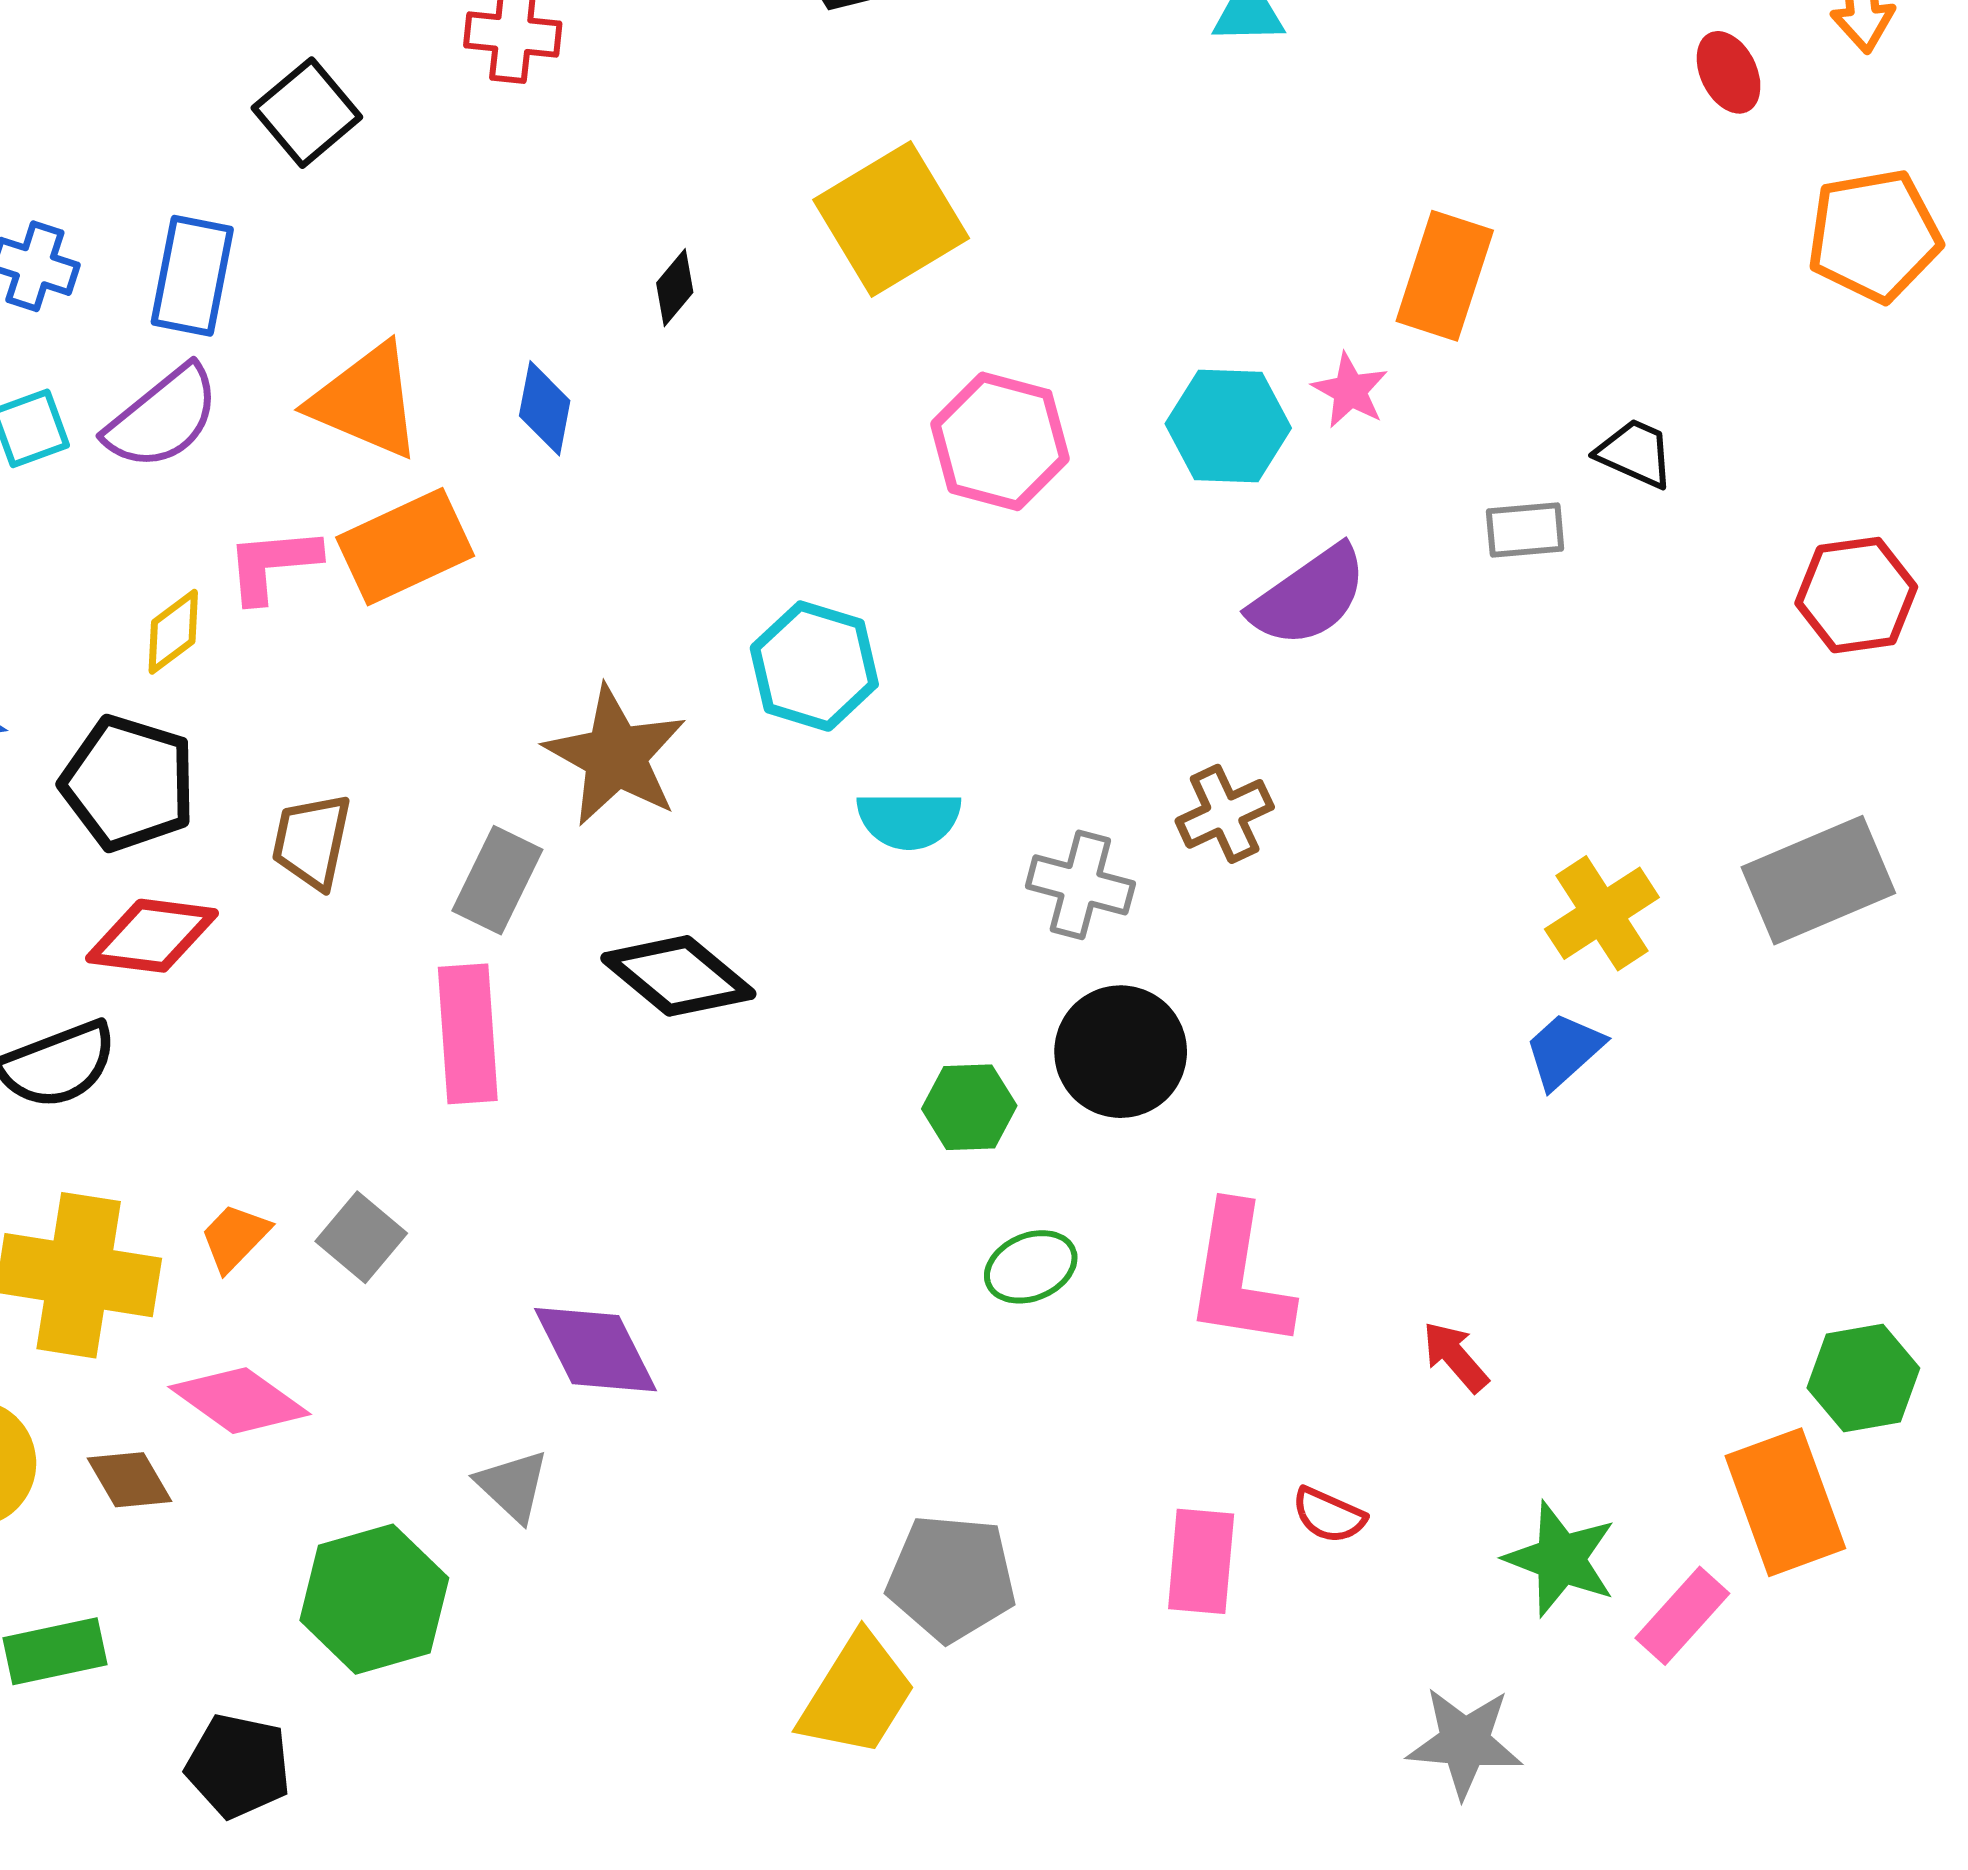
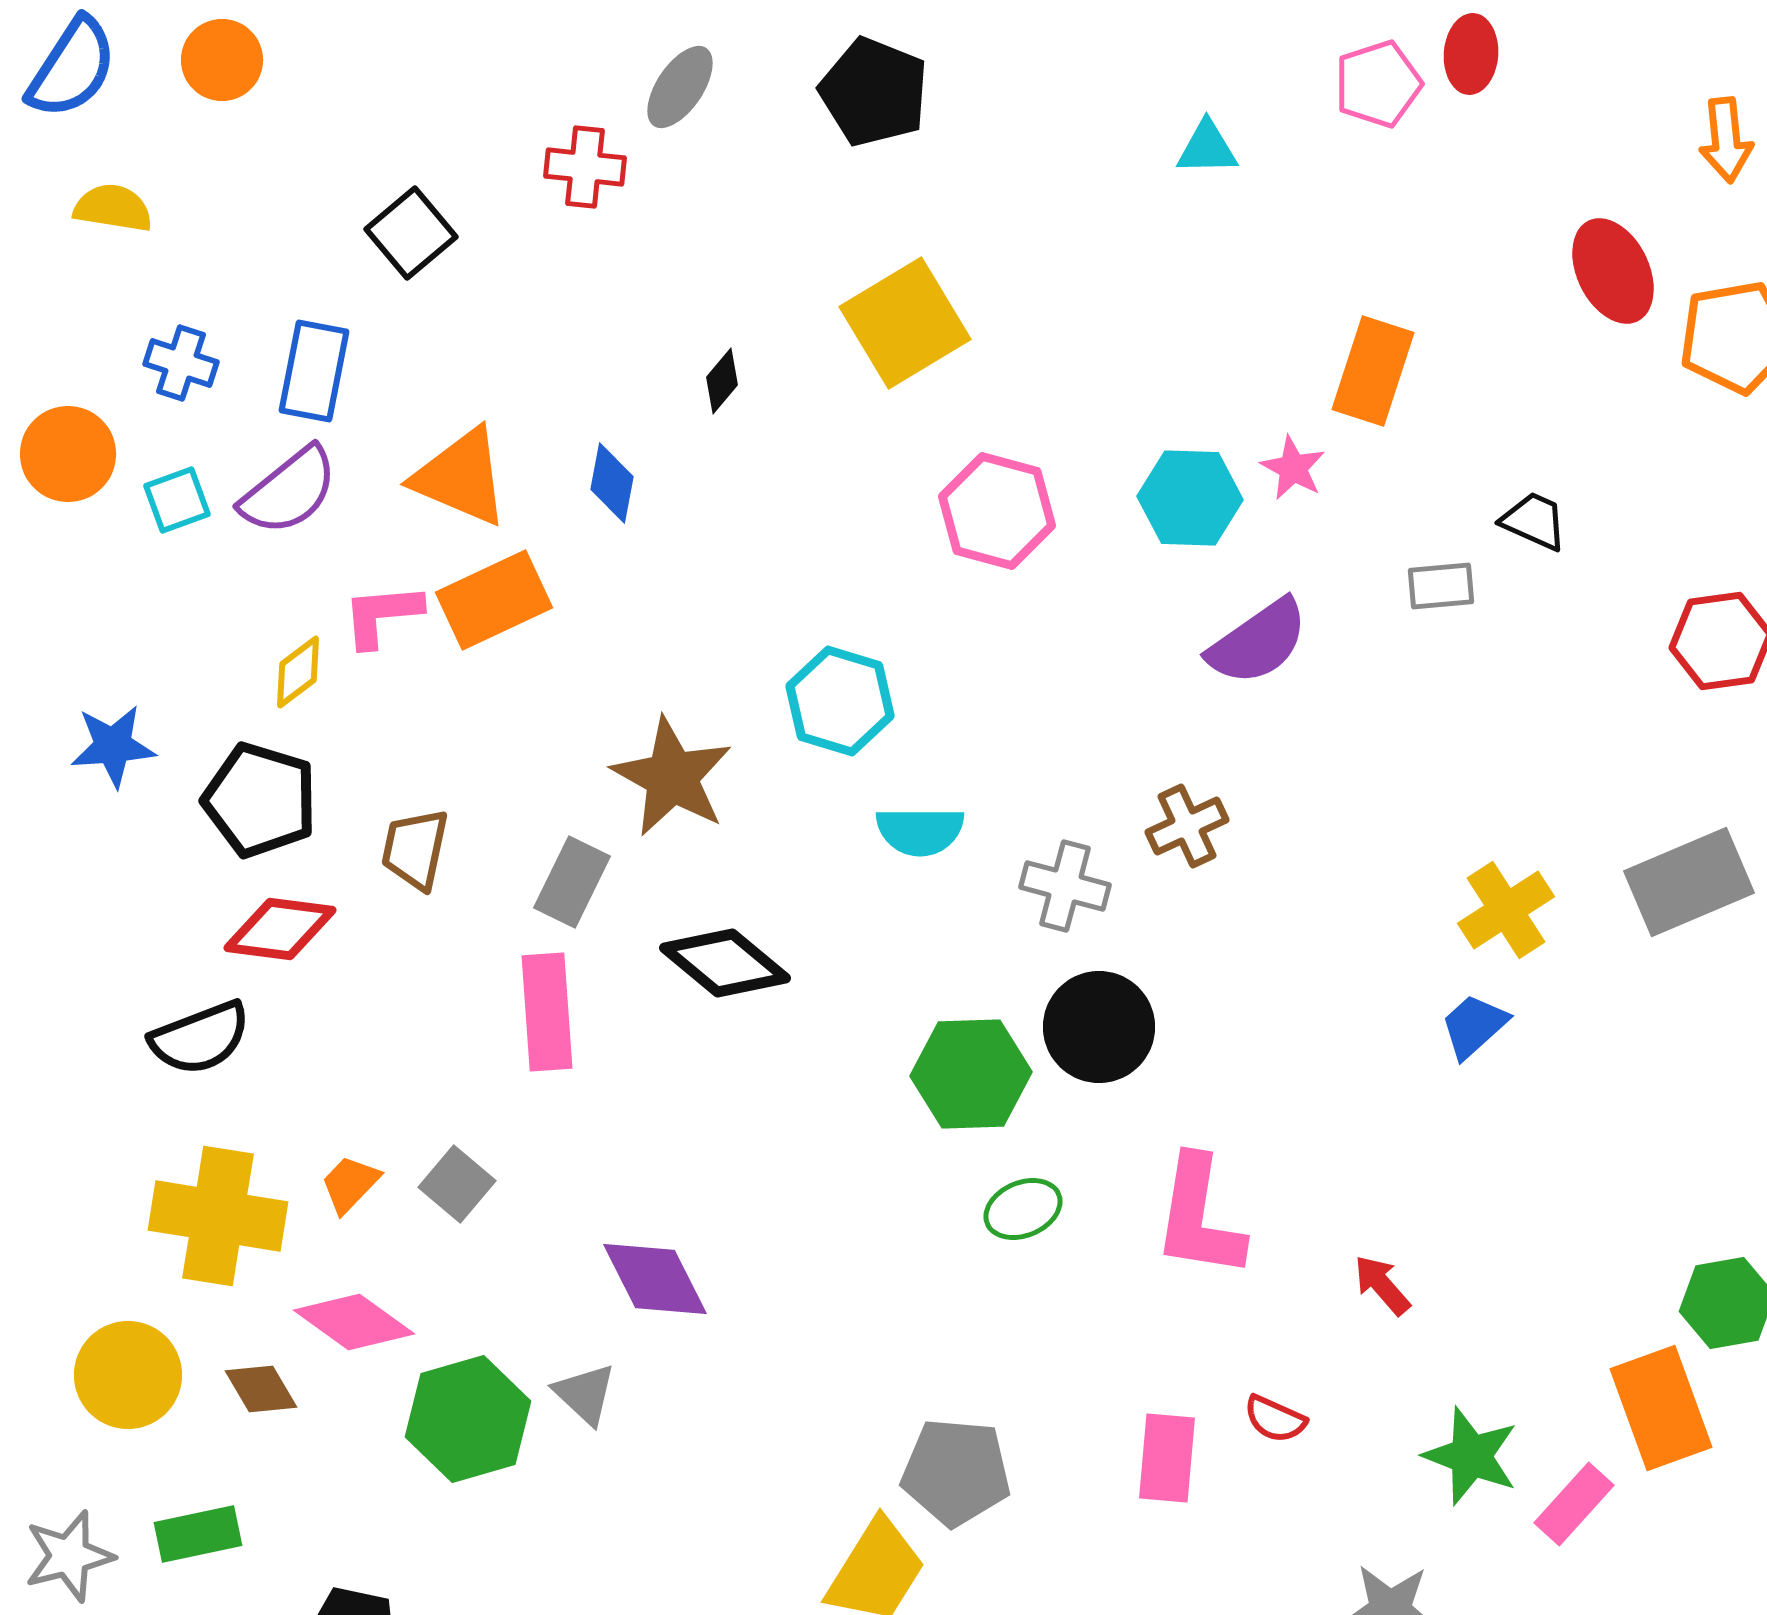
red ellipse: (1729, 72) -> (1613, 271), moved, size x1.5
green hexagon: (969, 1107) -> (971, 1074), size x1.5
green hexagon: (374, 1599) -> (468, 1419), moved

